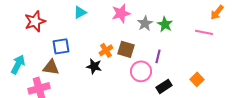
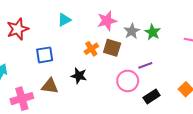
brown square: (126, 49) -> (112, 48), moved
orange cross: (106, 50) -> (91, 49), moved
purple line: (158, 56) -> (145, 65), turned 56
brown triangle: (51, 67) -> (50, 86), moved

